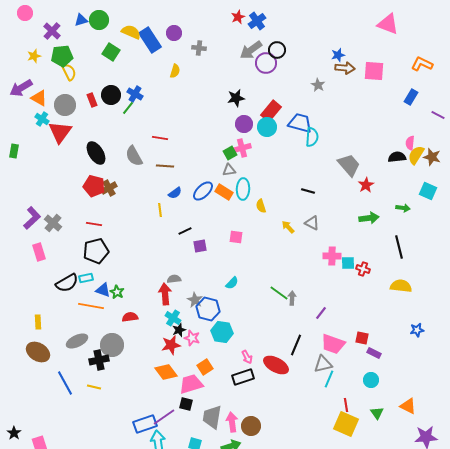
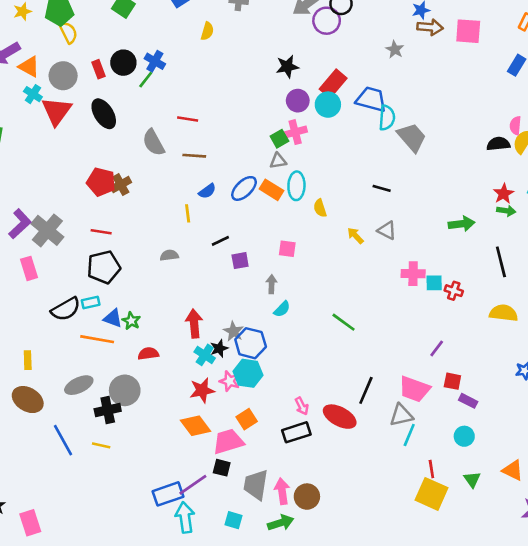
black ellipse: (96, 153) -> (104, 114), moved
gray trapezoid: (349, 165) -> (412, 137), moved
red star: (366, 185) -> (504, 194), moved
gray cross: (53, 223) -> (47, 230), size x1.4
gray semicircle: (174, 279) -> (169, 255), moved
gray arrow: (292, 298) -> (272, 284), moved
purple line: (321, 313) -> (437, 348), moved
black star: (179, 330) -> (219, 348), moved
cyan hexagon: (222, 332) -> (248, 373), moved

